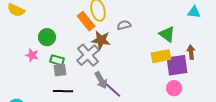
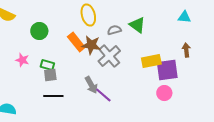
orange rectangle: (86, 21) -> (76, 42), moved
green triangle: (167, 34) -> (137, 25), moved
green circle: (47, 37) -> (39, 31), moved
brown arrow: (191, 52) -> (186, 50), moved
gray cross: (88, 55) -> (109, 56), moved

